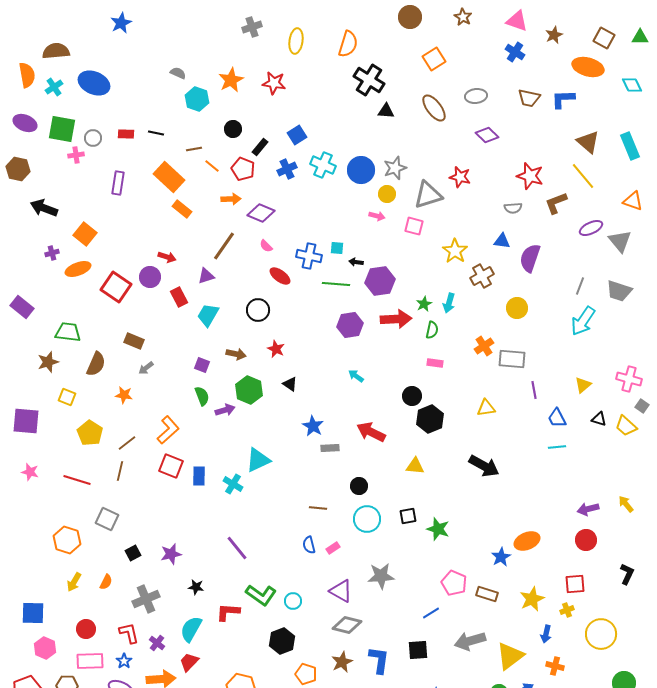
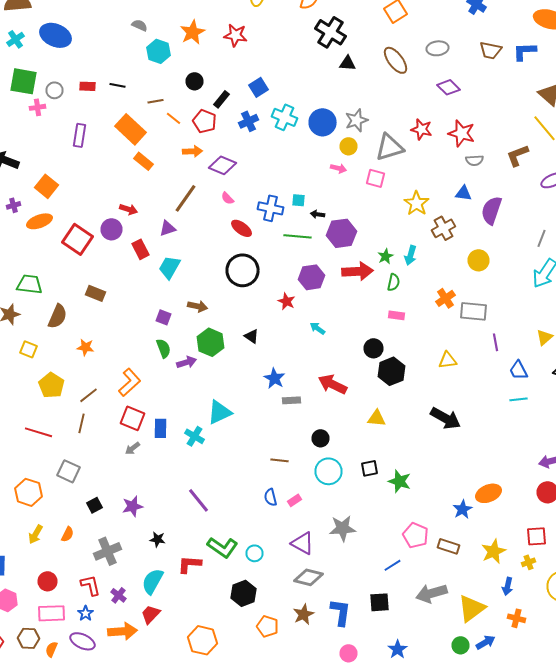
red star: (530, 176) -> (462, 133), moved
black circle: (258, 310) -> (242, 270), moved, size x1.4
red star: (276, 349) -> (286, 301), moved
gray arrow: (146, 368) -> (132, 448), moved

